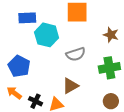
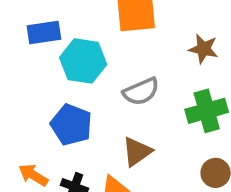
blue pentagon: (19, 66) -> (71, 125), moved

